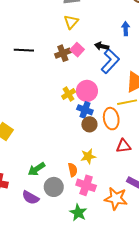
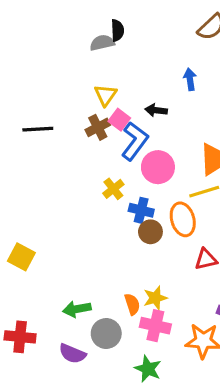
yellow triangle: (71, 22) -> (105, 95), moved
blue L-shape: (110, 61) -> (135, 141), moved
pink circle: (87, 91) -> (158, 167), moved
yellow star: (88, 156) -> (155, 298), moved
green arrow: (37, 169) -> (77, 309), turned 30

